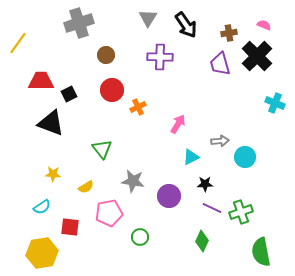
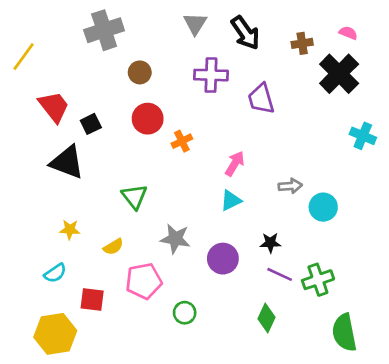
purple trapezoid: (220, 64) -> (261, 99), moved
red trapezoid: (41, 81) -> (54, 107), turned 52
cyan triangle: (191, 157) -> (231, 200), moved

